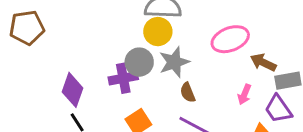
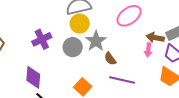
brown arrow: (263, 62) -> (155, 38), moved
purple cross: (123, 78) -> (42, 39), moved

